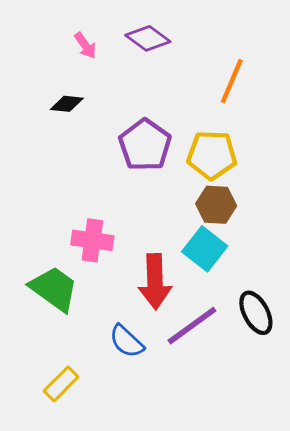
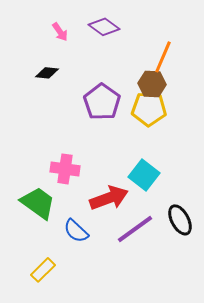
brown hexagon: (216, 205) -> (152, 84), moved
red arrow: (155, 282) -> (109, 198), turned -108
blue semicircle: (127, 341) -> (76, 231), moved

